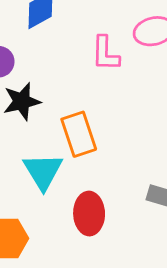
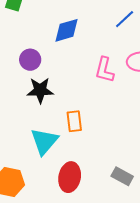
orange rectangle: (79, 134) -> (74, 121), size x0.7

